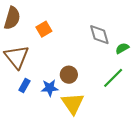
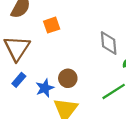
blue star: (50, 88) -> (45, 88), turned -30

